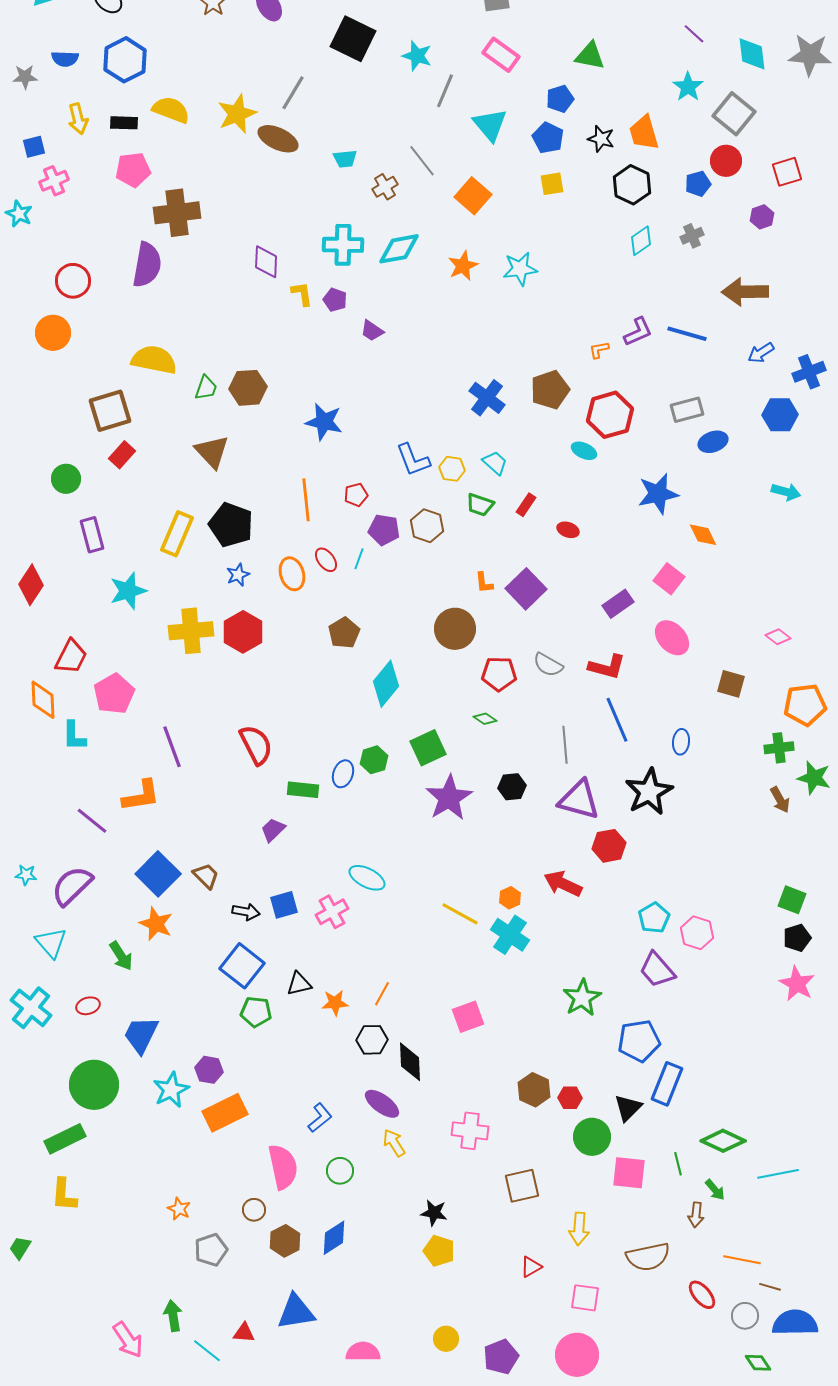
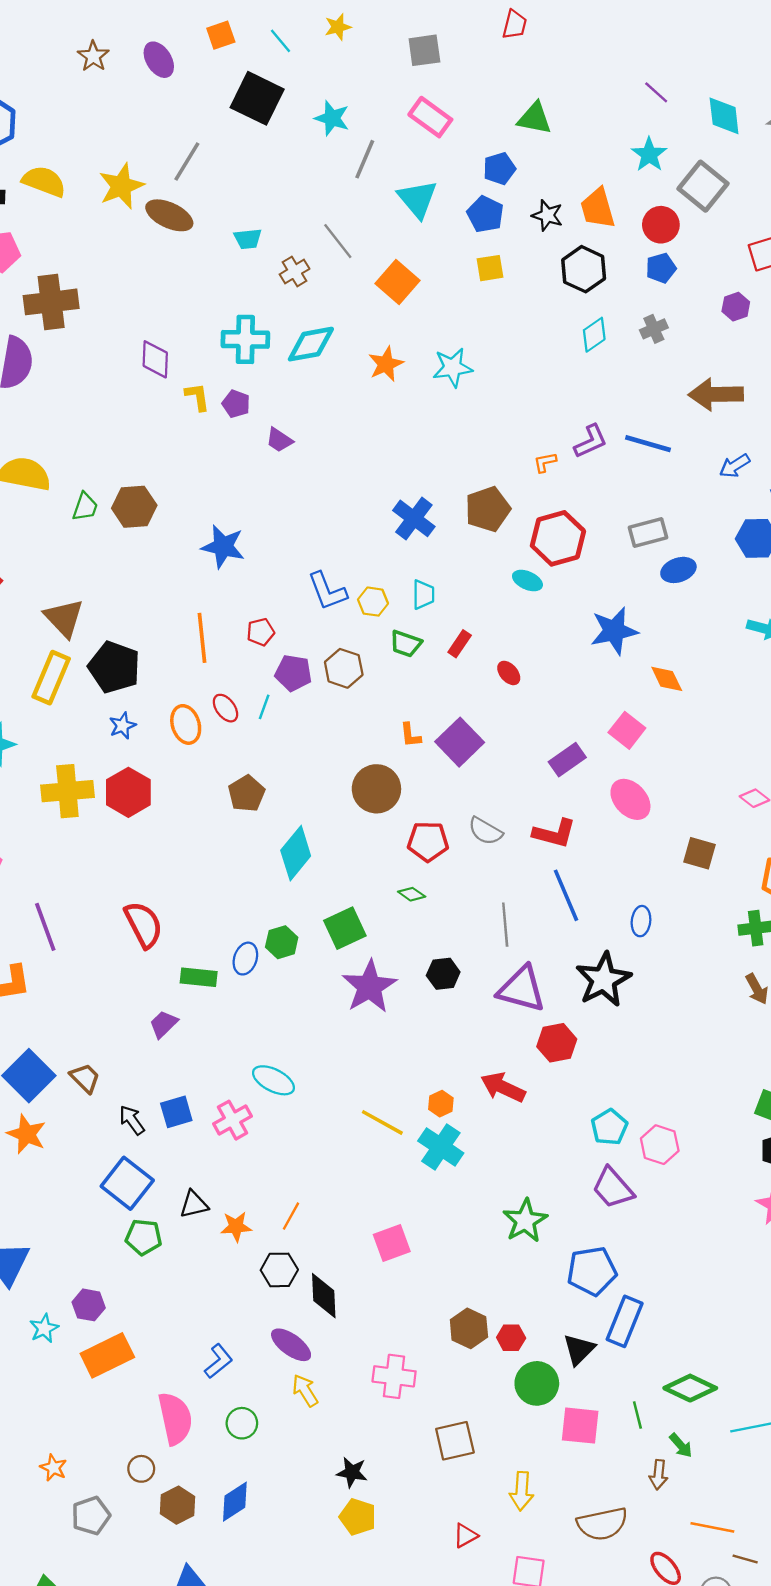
red circle: (726, 161) -> (661, 225), moved
brown triangle: (212, 452) -> (64, 618), moved
cyan trapezoid: (495, 463) -> (423, 595), turned 48
red ellipse: (568, 530) -> (509, 673), turned 30
black arrow: (246, 912) -> (132, 1120), turned -136
cyan star: (171, 1090) -> (44, 1328), size x0.7

